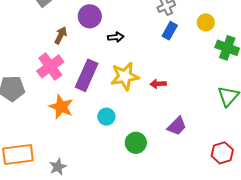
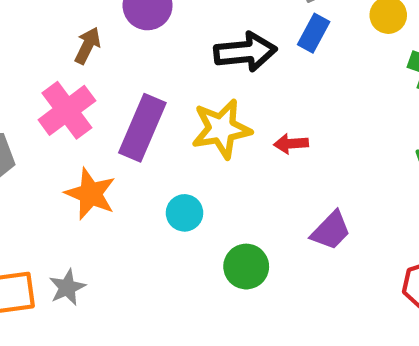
black arrow: (116, 37) -> (245, 52), moved, size x1.8
gray star: (58, 167) -> (67, 287), moved

